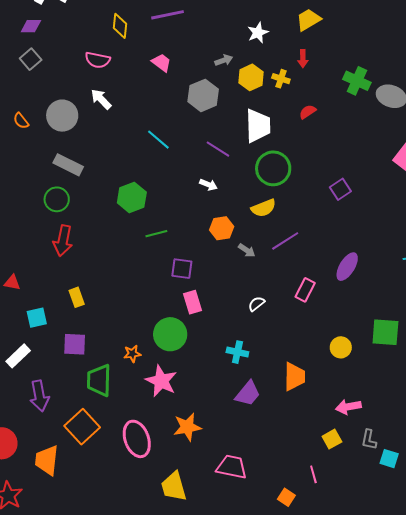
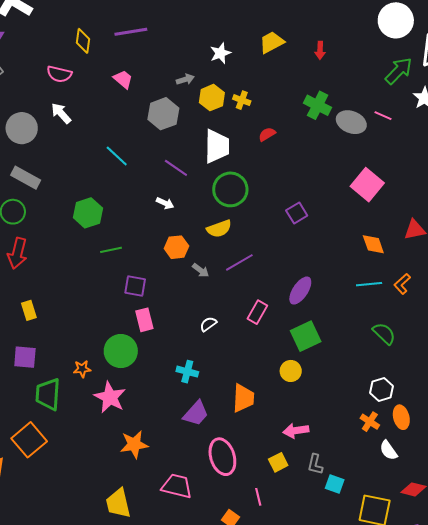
red arrow: (303, 59) -> (320, 50), moved
green square: (385, 332) -> (306, 336), moved, turned -32
pink ellipse: (137, 439) -> (222, 457), moved

